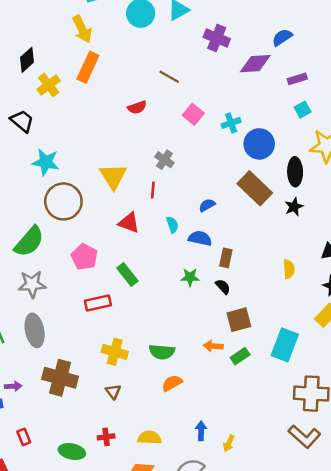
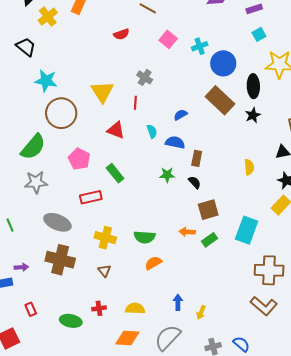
gray ellipse: (35, 330) -> (57, 222), moved, turned -56

